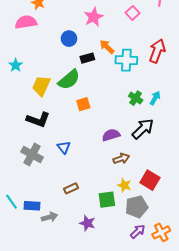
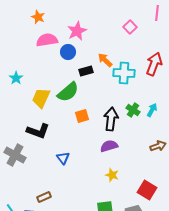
pink star: (94, 17) -> (77, 31), moved
pink semicircle: (26, 22) -> (47, 40), moved
black arrow: (143, 129) -> (111, 119), moved, turned -40
gray cross: (32, 154) -> (15, 155), moved
brown arrow: (121, 159) -> (158, 146), moved
yellow star: (124, 185) -> (112, 175), moved
brown rectangle: (71, 188) -> (44, 197), moved

